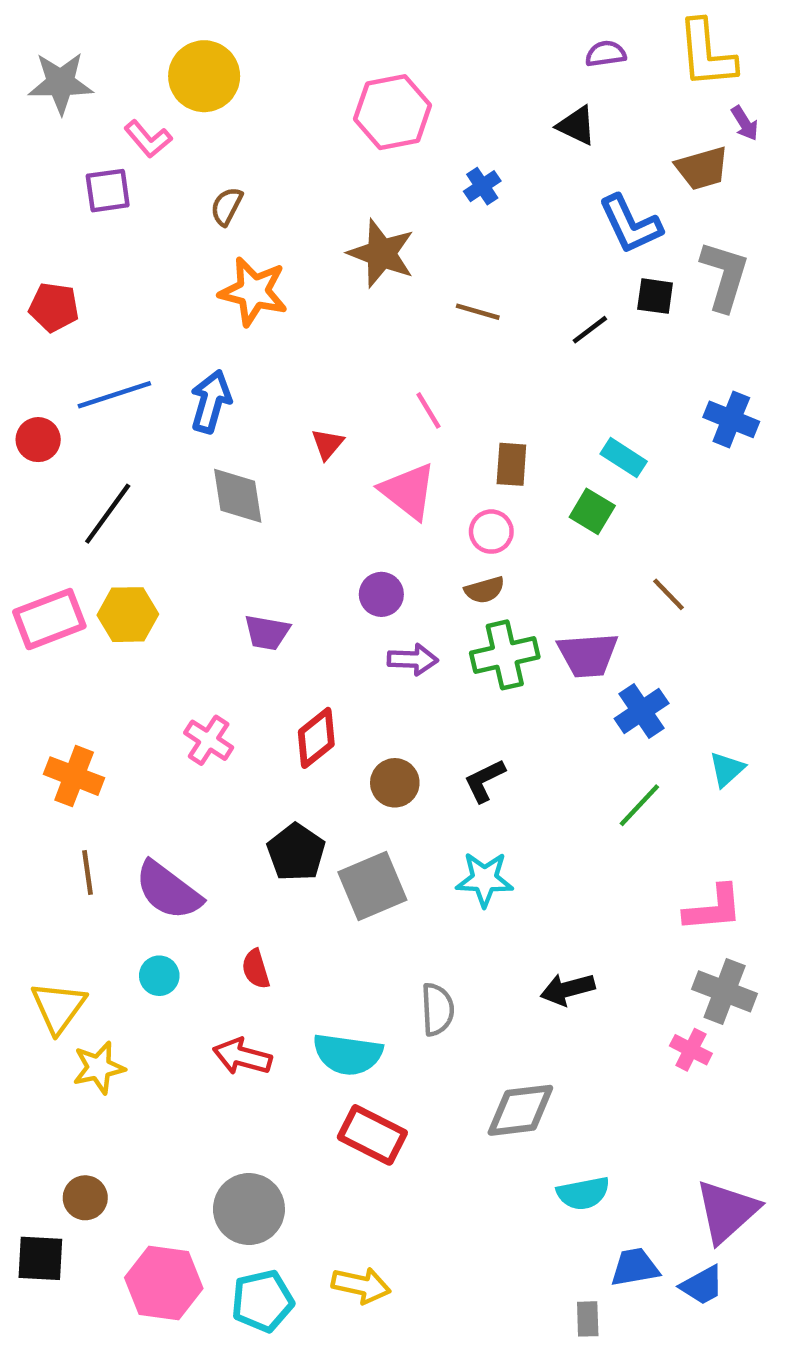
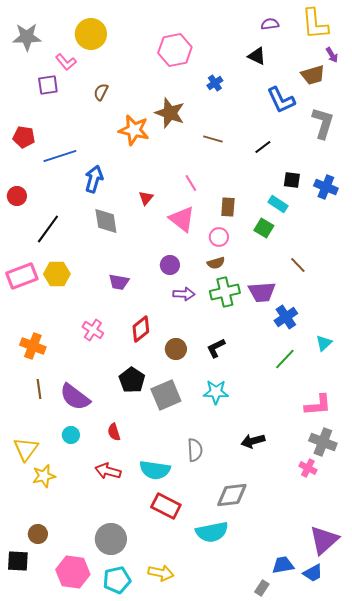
orange star: (253, 292) -> (134, 130), moved
black square: (655, 296) -> (292, 180), moved
blue line: (114, 395) -> (60, 156), moved
cyan semicircle: (583, 1193) -> (212, 532), moved, size x1.4
gray rectangle: (588, 1319) -> (262, 588), turned 35

